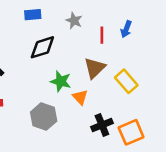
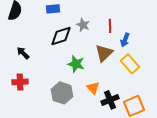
gray star: (74, 21) -> (83, 25), moved
blue arrow: (126, 29) -> (125, 40), moved
orange triangle: (80, 97) -> (93, 88), moved

